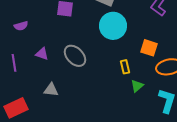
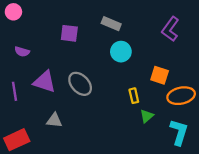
purple semicircle: (21, 26) -> (22, 52), turned 32
cyan circle: (113, 26) -> (121, 52), size x0.7
purple triangle: (42, 54) -> (45, 82), size x1.6

